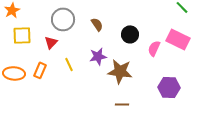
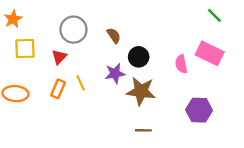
black circle: (130, 34) -> (139, 57), moved
pink semicircle: (154, 48) -> (181, 64), turned -35
orange rectangle: (40, 70) -> (58, 89), moved

